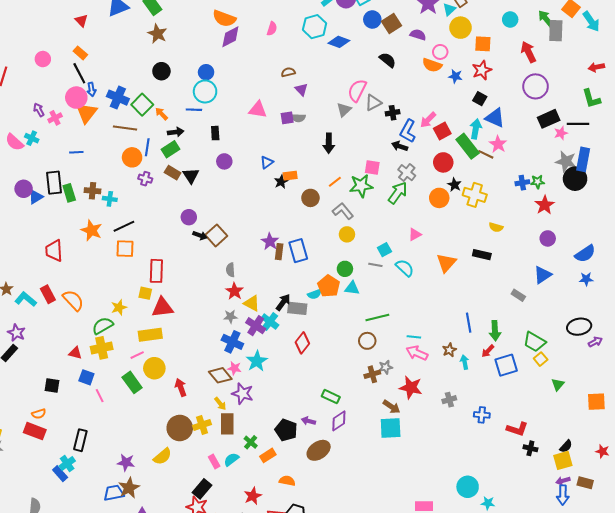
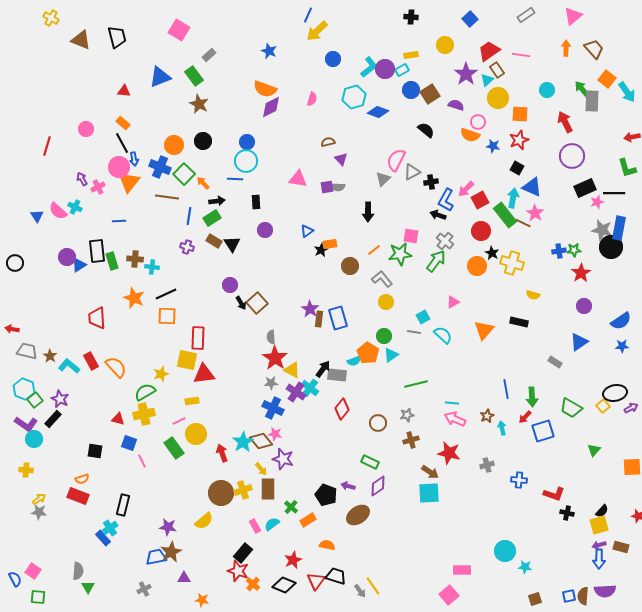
red triangle: (81, 21) -> (124, 91), turned -40
orange circle: (132, 157) -> (174, 145), moved
black arrow: (200, 235) -> (241, 303), turned 40
cyan triangle: (352, 288) -> (391, 355), turned -42
red star: (234, 291) -> (275, 358), size x1.4
yellow square: (145, 293) -> (187, 360), size x1.5
yellow rectangle: (150, 335) -> (192, 401), size x0.6
brown circle: (367, 341) -> (378, 423), moved
yellow square: (541, 359) -> (603, 406), moved
cyan star: (257, 361) -> (243, 442), moved
gray star: (385, 367) -> (407, 415), moved

